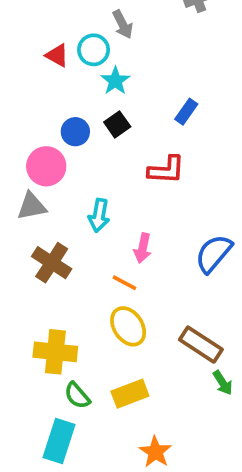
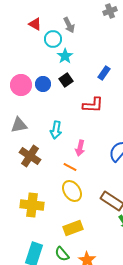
red triangle: (57, 55) -> (35, 24), moved
pink circle: (46, 166) -> (21, 85), moved
green semicircle: (77, 395) -> (62, 254), moved

